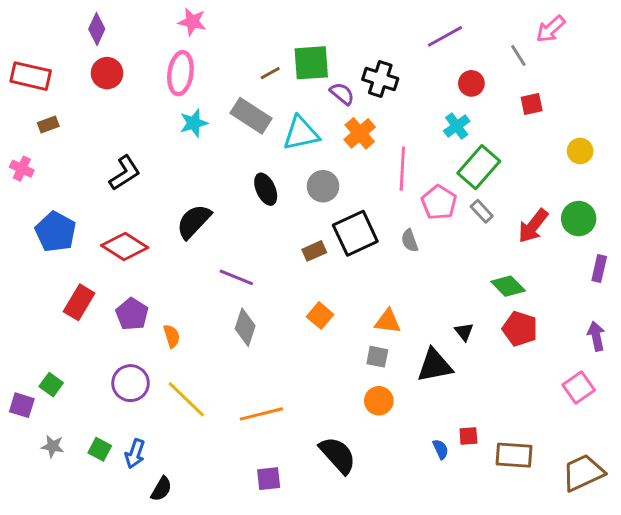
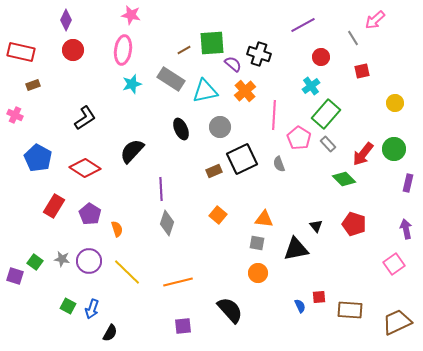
purple line: (236, 277) -> (161, 189), turned 65
green diamond: (508, 286) -> (344, 179), moved
gray star: (53, 446) -> (62, 259), moved

